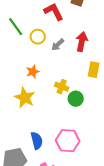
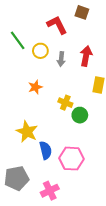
gray arrow: (58, 45) -> (61, 59), turned -40
yellow star: (25, 98) -> (27, 132), moved
blue semicircle: (37, 141) -> (46, 150), moved

